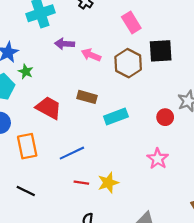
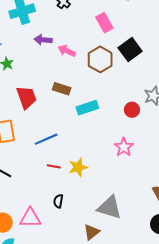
black square: (161, 51) -> (130, 49), turned -35
red trapezoid: (49, 108) -> (26, 97), turned 40

